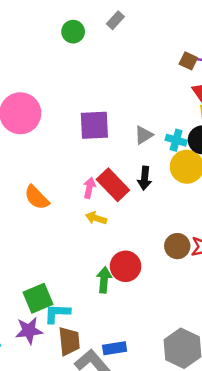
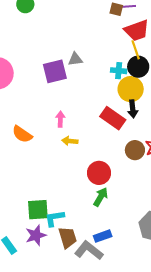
gray triangle: (144, 135) -> (75, 59), moved, turned 35
black arrow: (145, 178) -> (133, 109), moved
red rectangle: (113, 185) -> (113, 118), moved
green arrow: (104, 280) -> (101, 197), moved, turned 36
green square: (38, 298) -> (38, 210), turned 30

